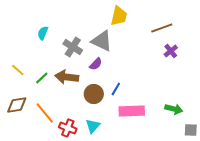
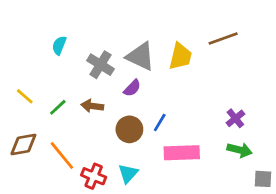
yellow trapezoid: (119, 16) -> (180, 56), moved
purple cross: (171, 51) -> (235, 118), moved
brown arrow: (67, 77) -> (92, 106), size x0.7

